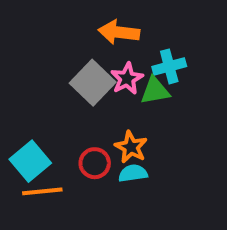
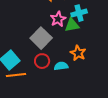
gray square: (93, 83) -> (41, 38), moved
orange star: (131, 147) -> (78, 53), moved

